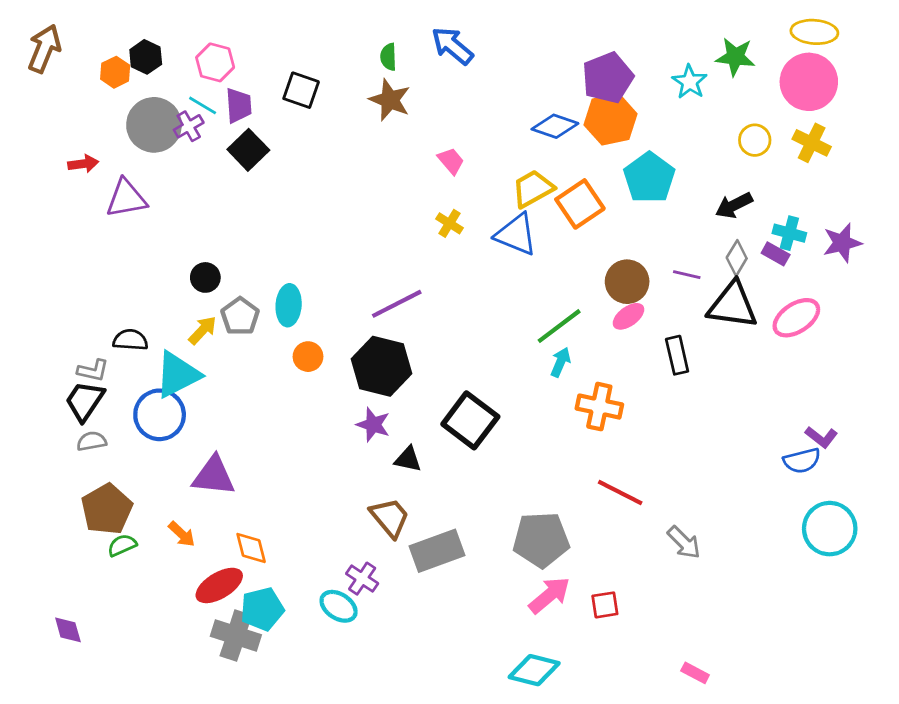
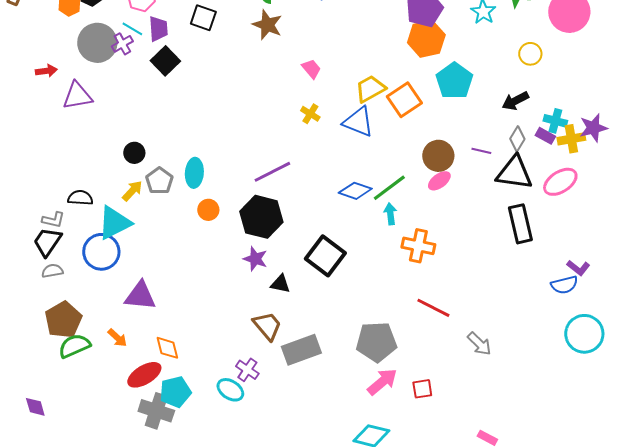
blue diamond: (555, 126) -> (355, 191), moved
yellow cross: (812, 143) -> (571, 139), moved, turned -36
black rectangle: (677, 355) -> (520, 224), moved, size x1.4
cyan arrow: (561, 362) -> (390, 214), turned -30
green semicircle: (122, 545) -> (74, 346), size x1.5

